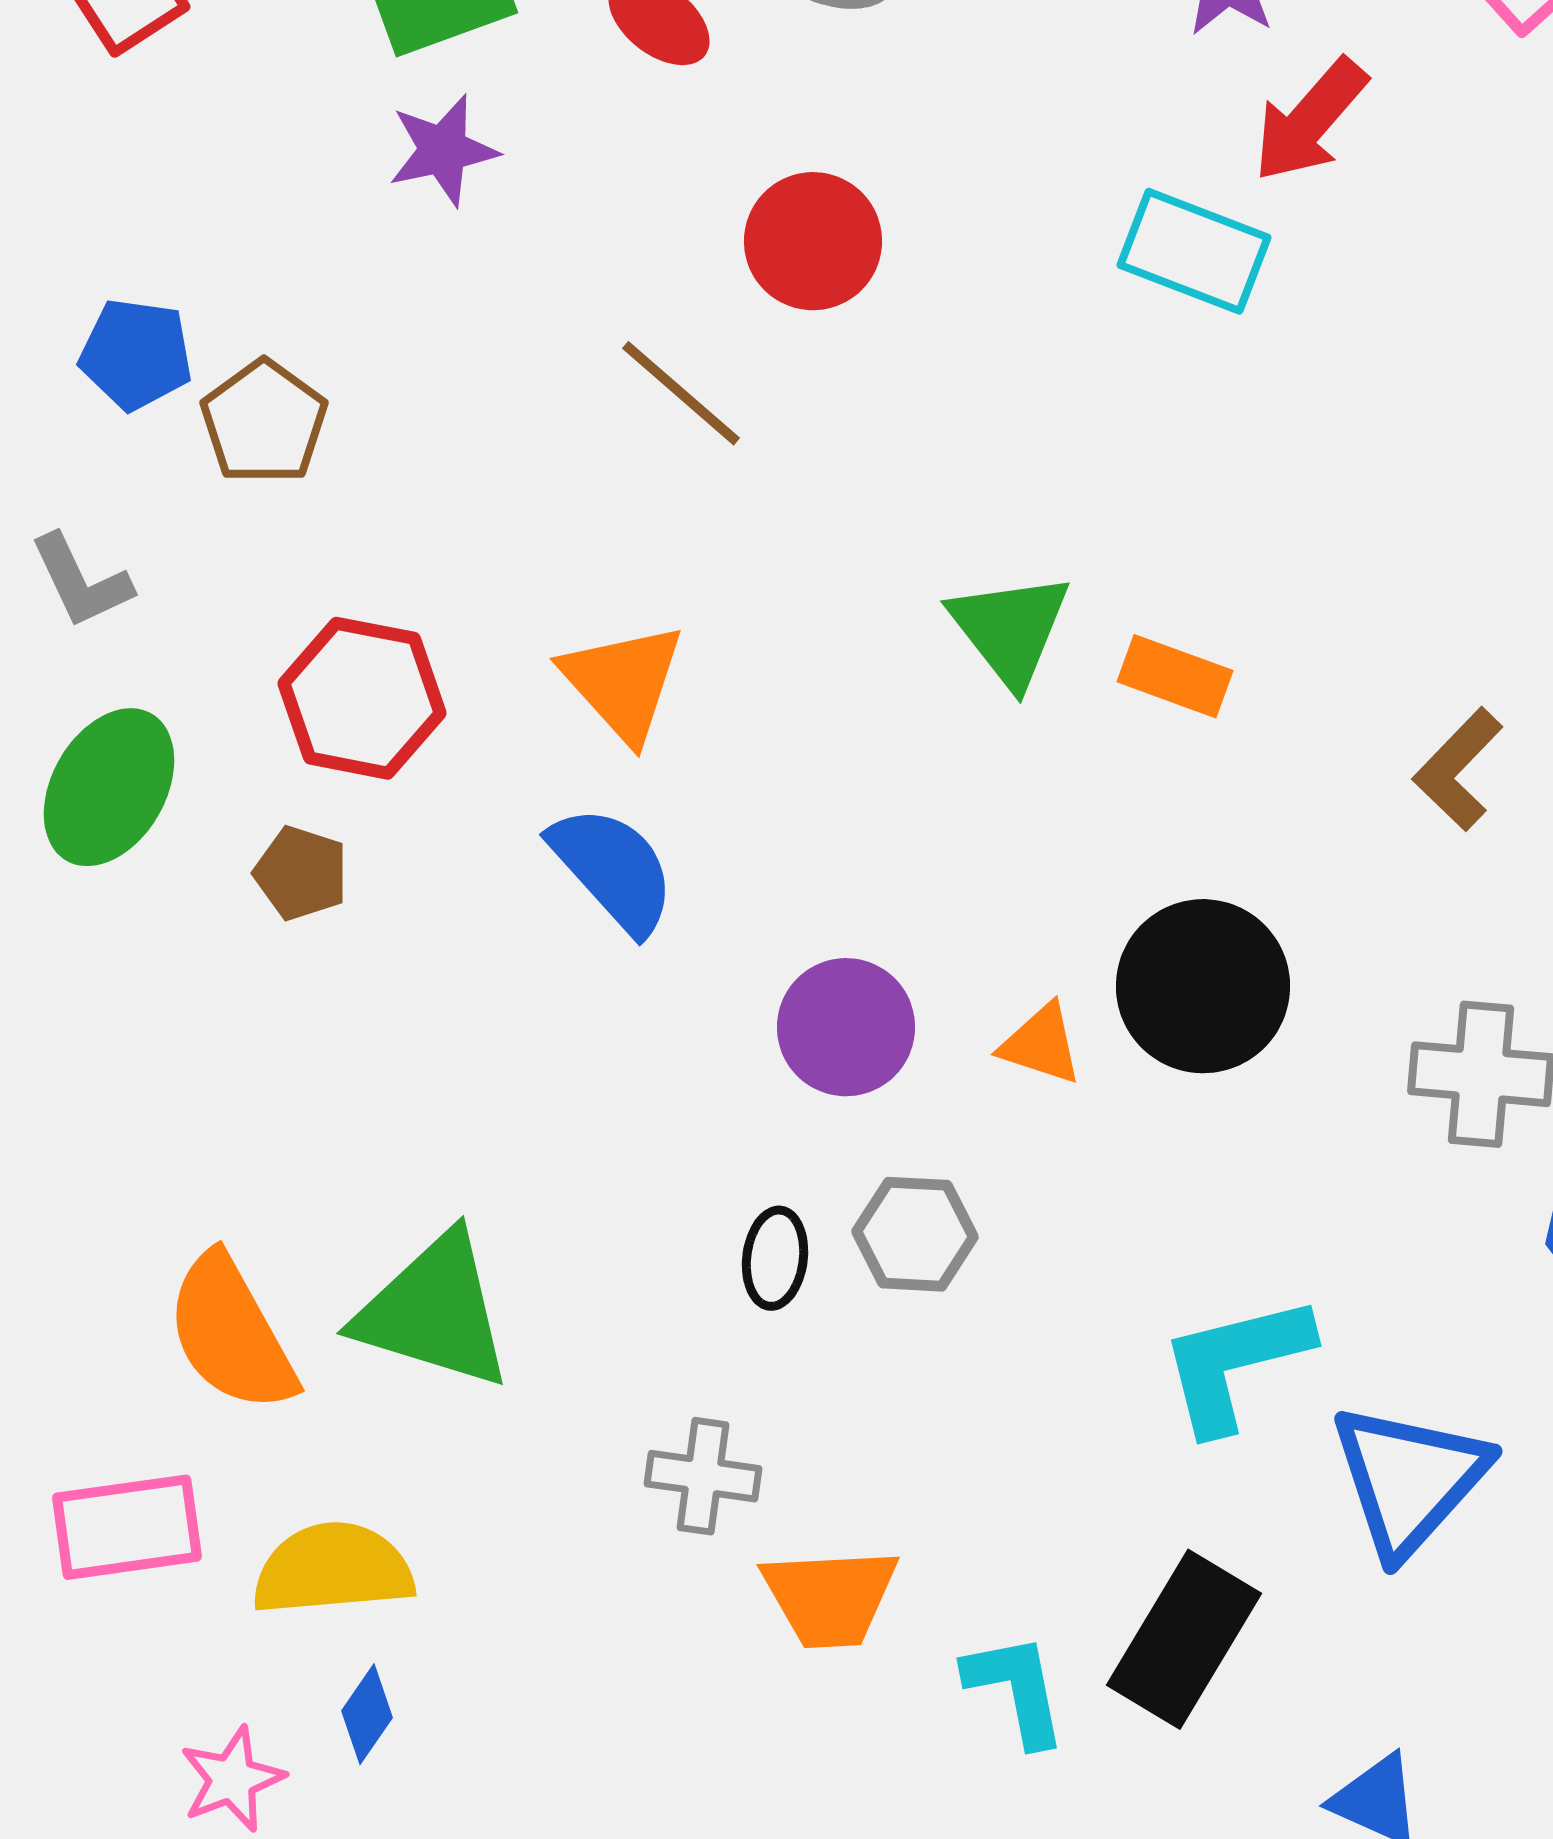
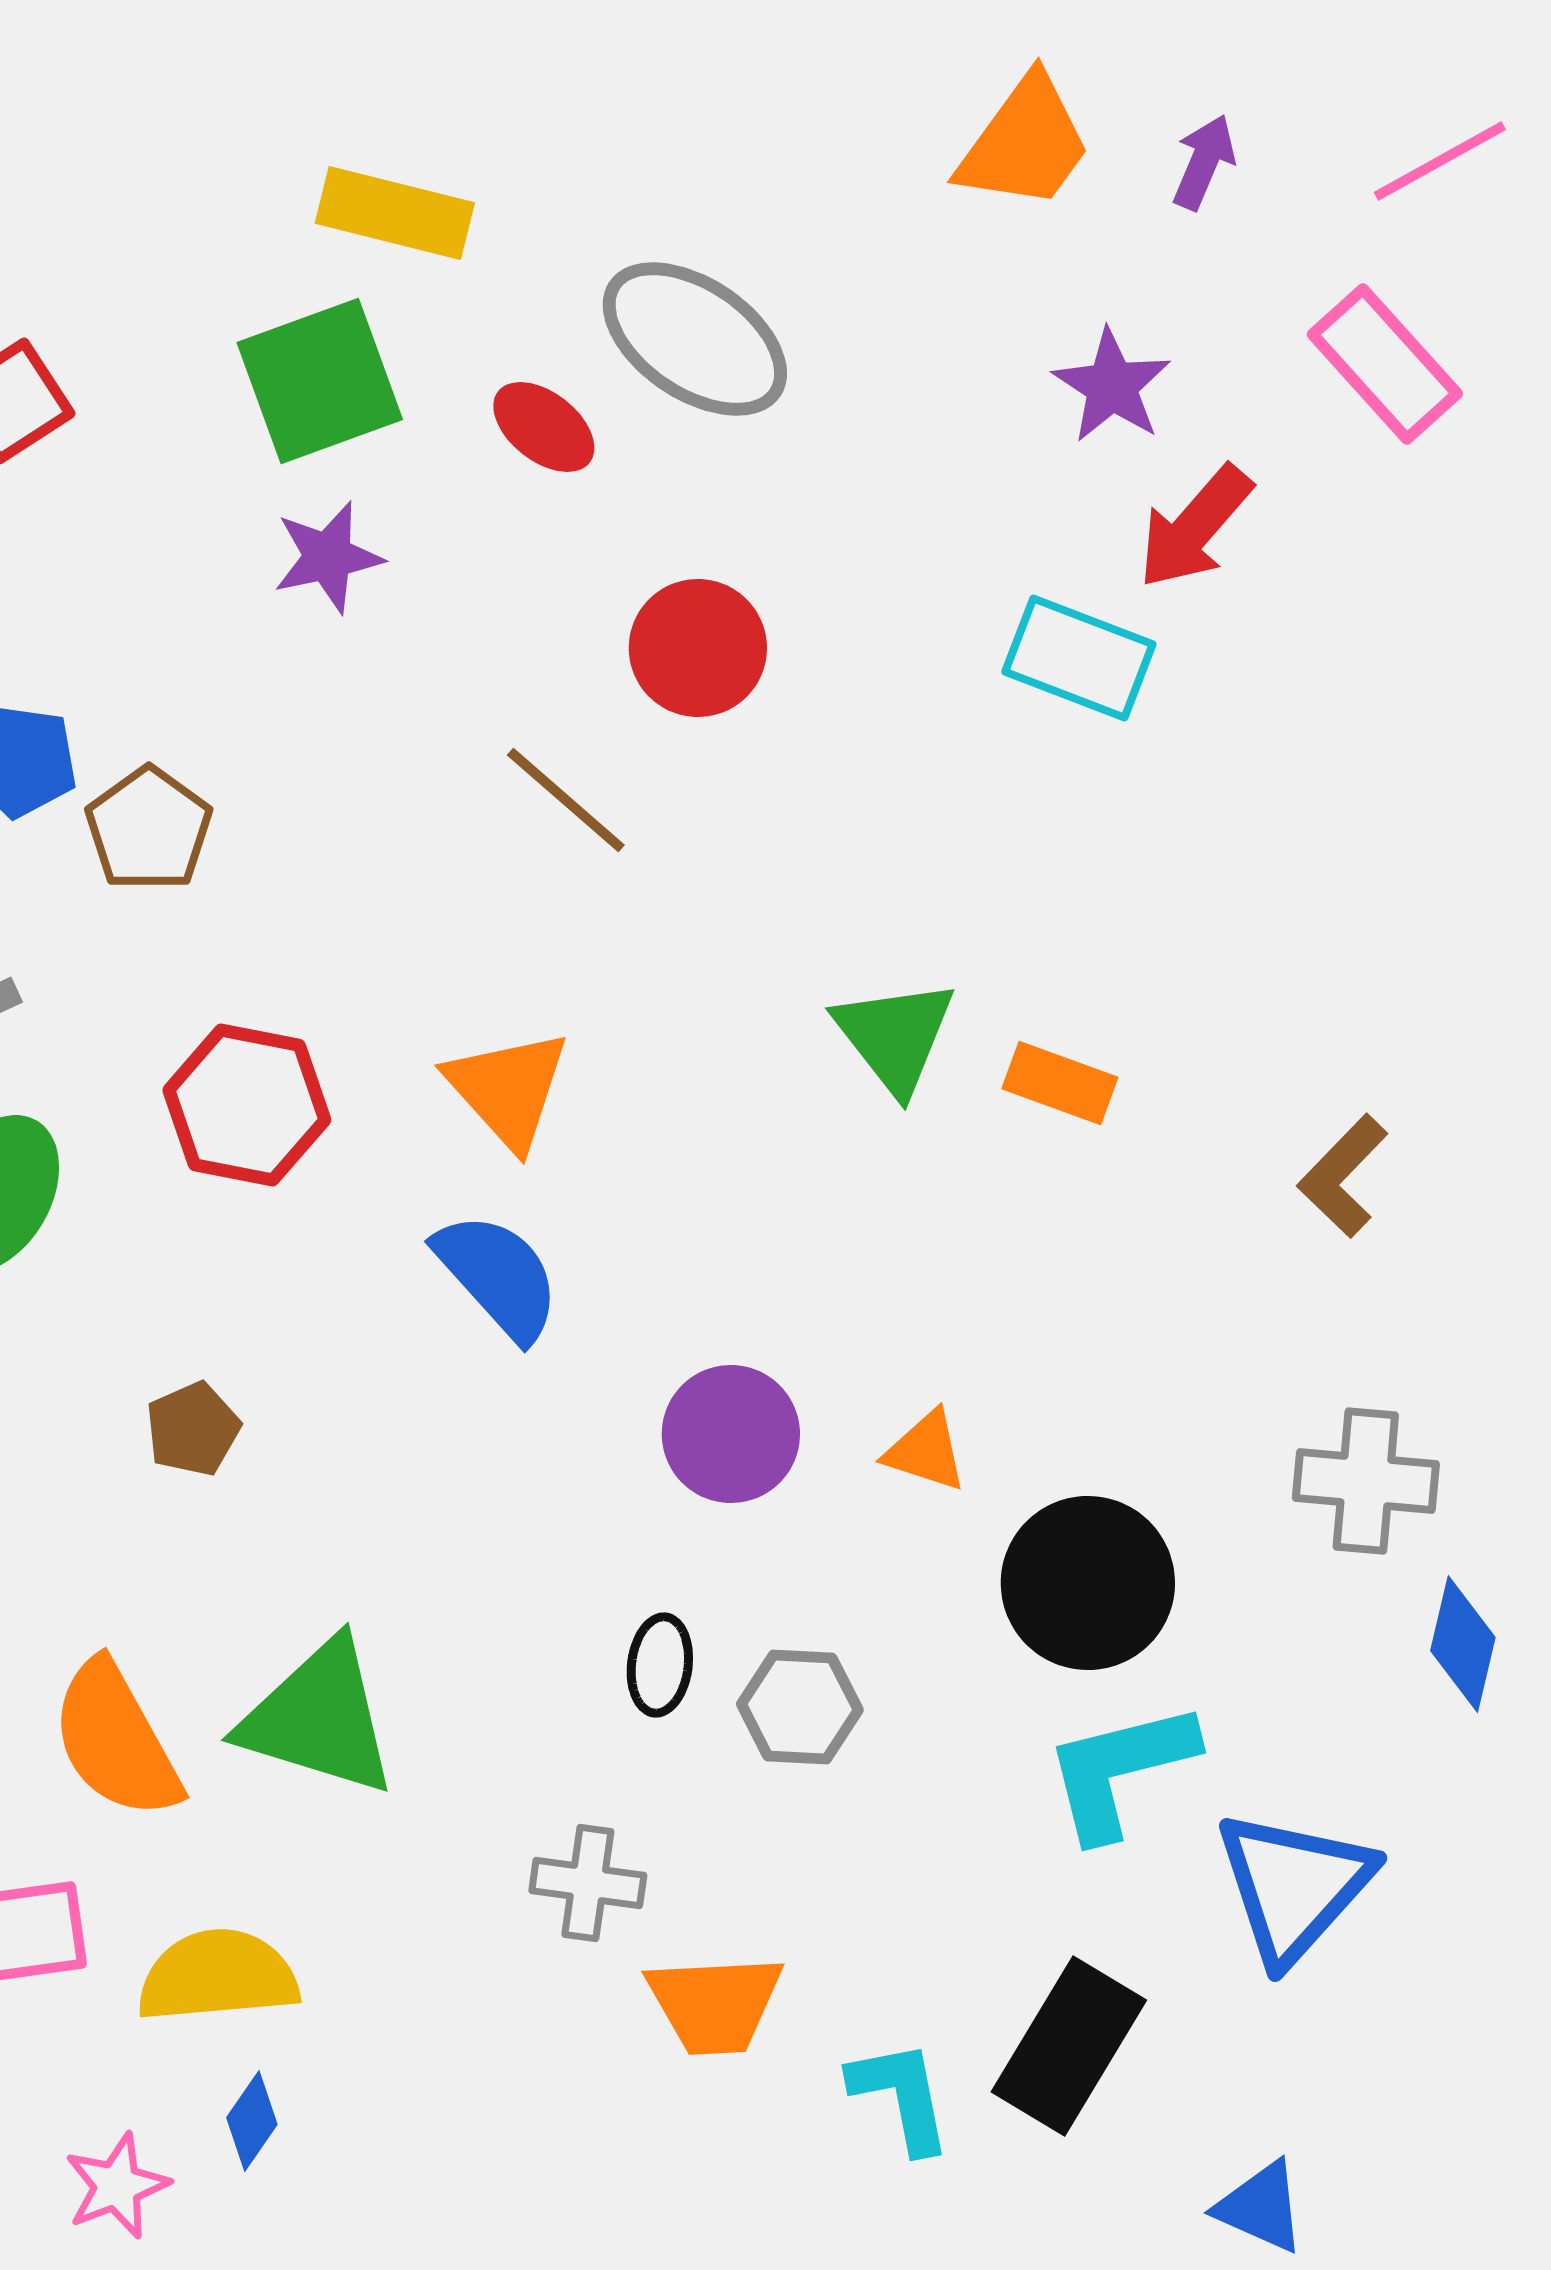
brown pentagon: (301, 873) -> (193, 1429), moved, turned 30
black circle: (1203, 986) -> (1088, 1583), moved
gray hexagon: (915, 1234) -> (800, 1707), moved

